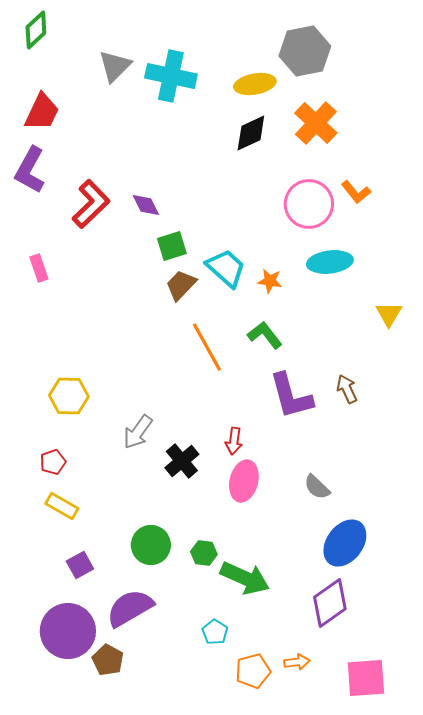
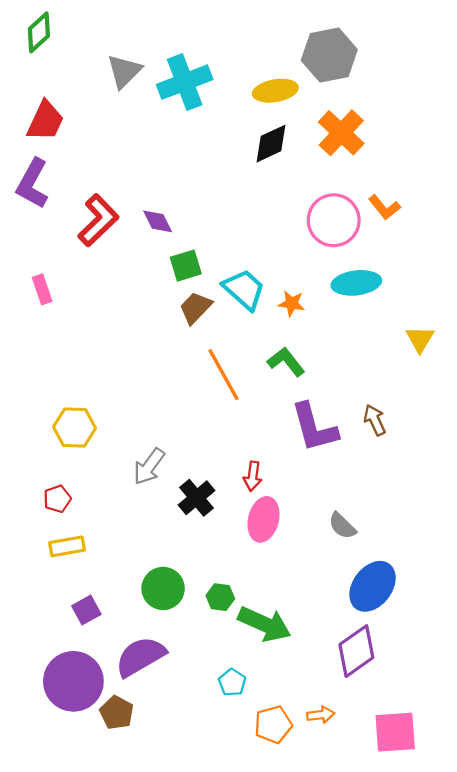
cyan cross: (171, 76) -> (185, 82), turned -33
yellow rectangle: (62, 506) -> (67, 546), turned -40

